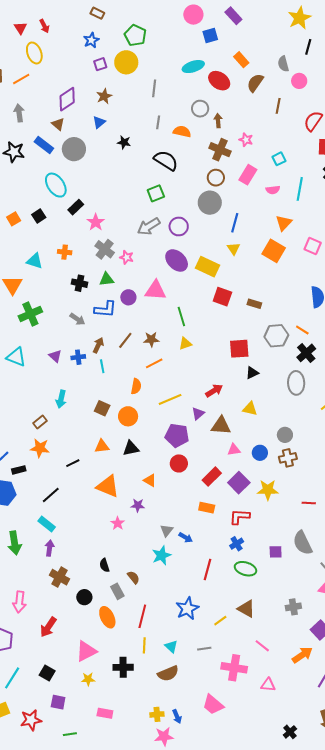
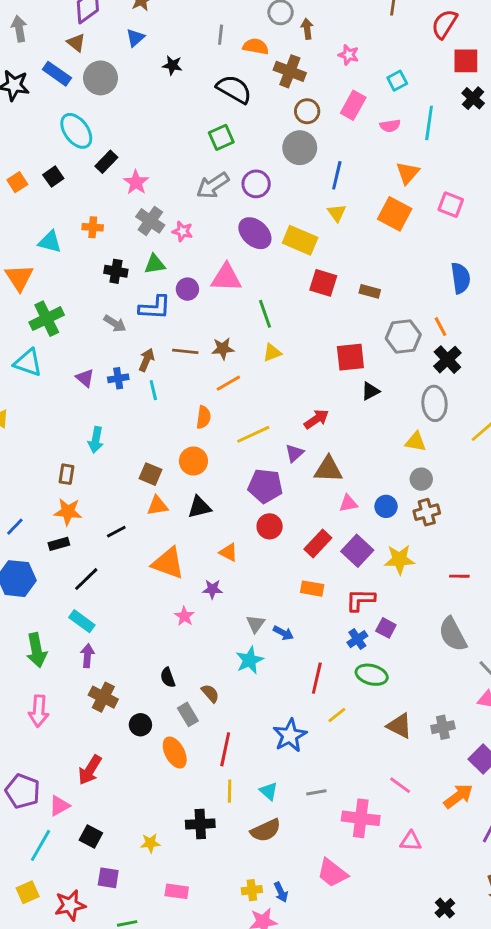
brown cross: (220, 150) -> (290, 71), moved
orange line: (302, 330) -> (441, 327), turned 32
brown line: (125, 340) -> (185, 351), turned 60
cyan triangle: (16, 357) -> (28, 363), moved
brown square: (102, 408) -> (151, 474), moved
yellow triangle: (250, 409) -> (416, 442), moved
brown rectangle: (40, 422) -> (67, 474), turned -40
black rectangle: (19, 470) -> (59, 544), moved
purple square: (276, 552) -> (386, 628), moved, turned 32
pink arrow: (19, 602) -> (39, 711), moved
brown triangle: (246, 609) -> (399, 726), moved
yellow line: (220, 621) -> (337, 715), moved
pink triangle: (86, 651) -> (59, 806), moved, size x0.7

